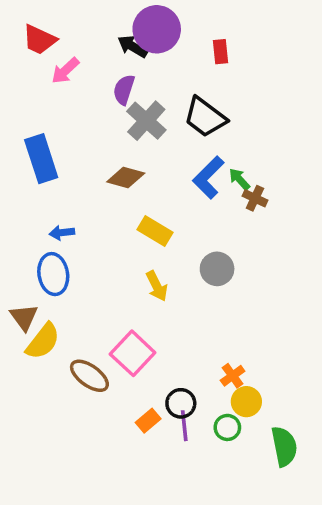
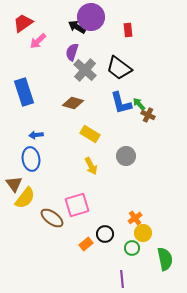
red trapezoid: (39, 40) -> (23, 23), turned 120
blue L-shape: (208, 178) -> (121, 103), turned -60
pink square: (133, 353) -> (77, 205), turned 30
purple line: (184, 426) -> (122, 279), moved

